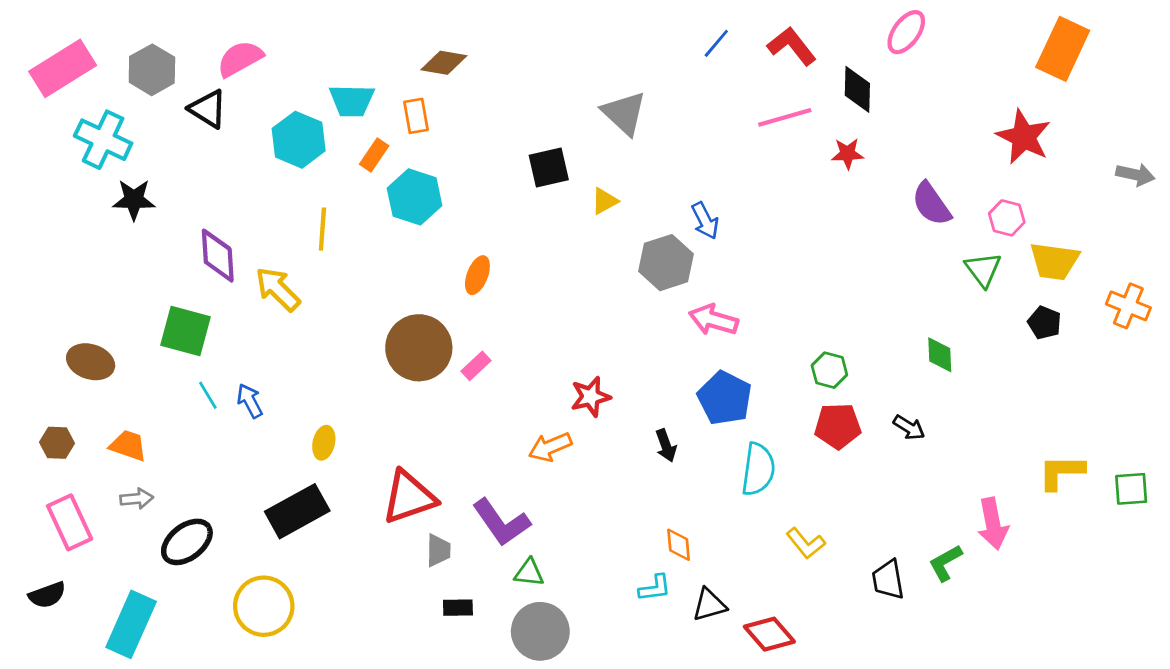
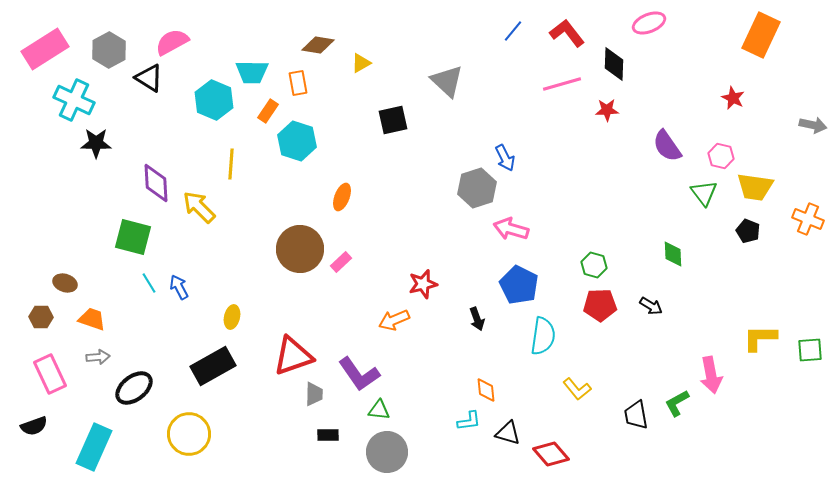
pink ellipse: (906, 32) -> (649, 23), turned 32
red star: (1024, 137) -> (733, 98), size x0.6
yellow triangle: (605, 201) -> (361, 63), moved
brown ellipse: (91, 362) -> (65, 283), moved, size x0.7
black triangle: (709, 605) -> (508, 433), turned 32

